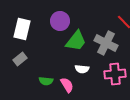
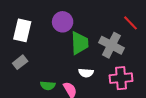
green trapezoid: (76, 41) -> (80, 43), turned -40

